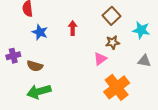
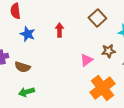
brown star: (113, 42) -> (108, 51), moved
green arrow: (39, 92) -> (26, 92), size x0.7

